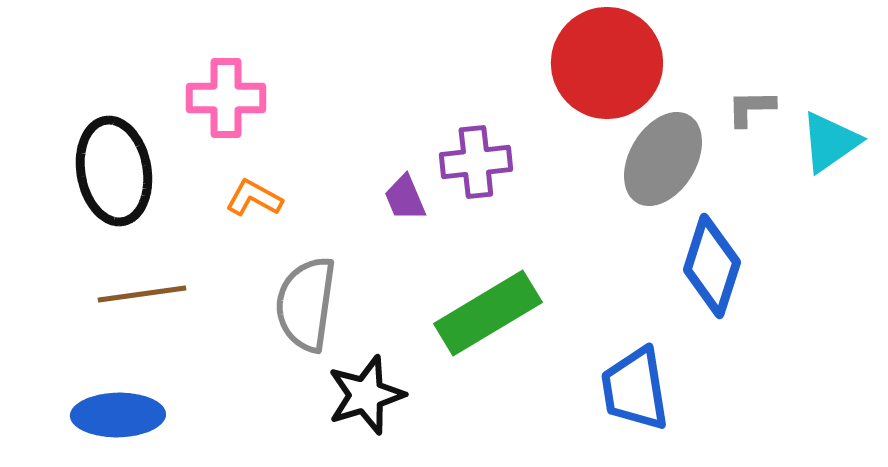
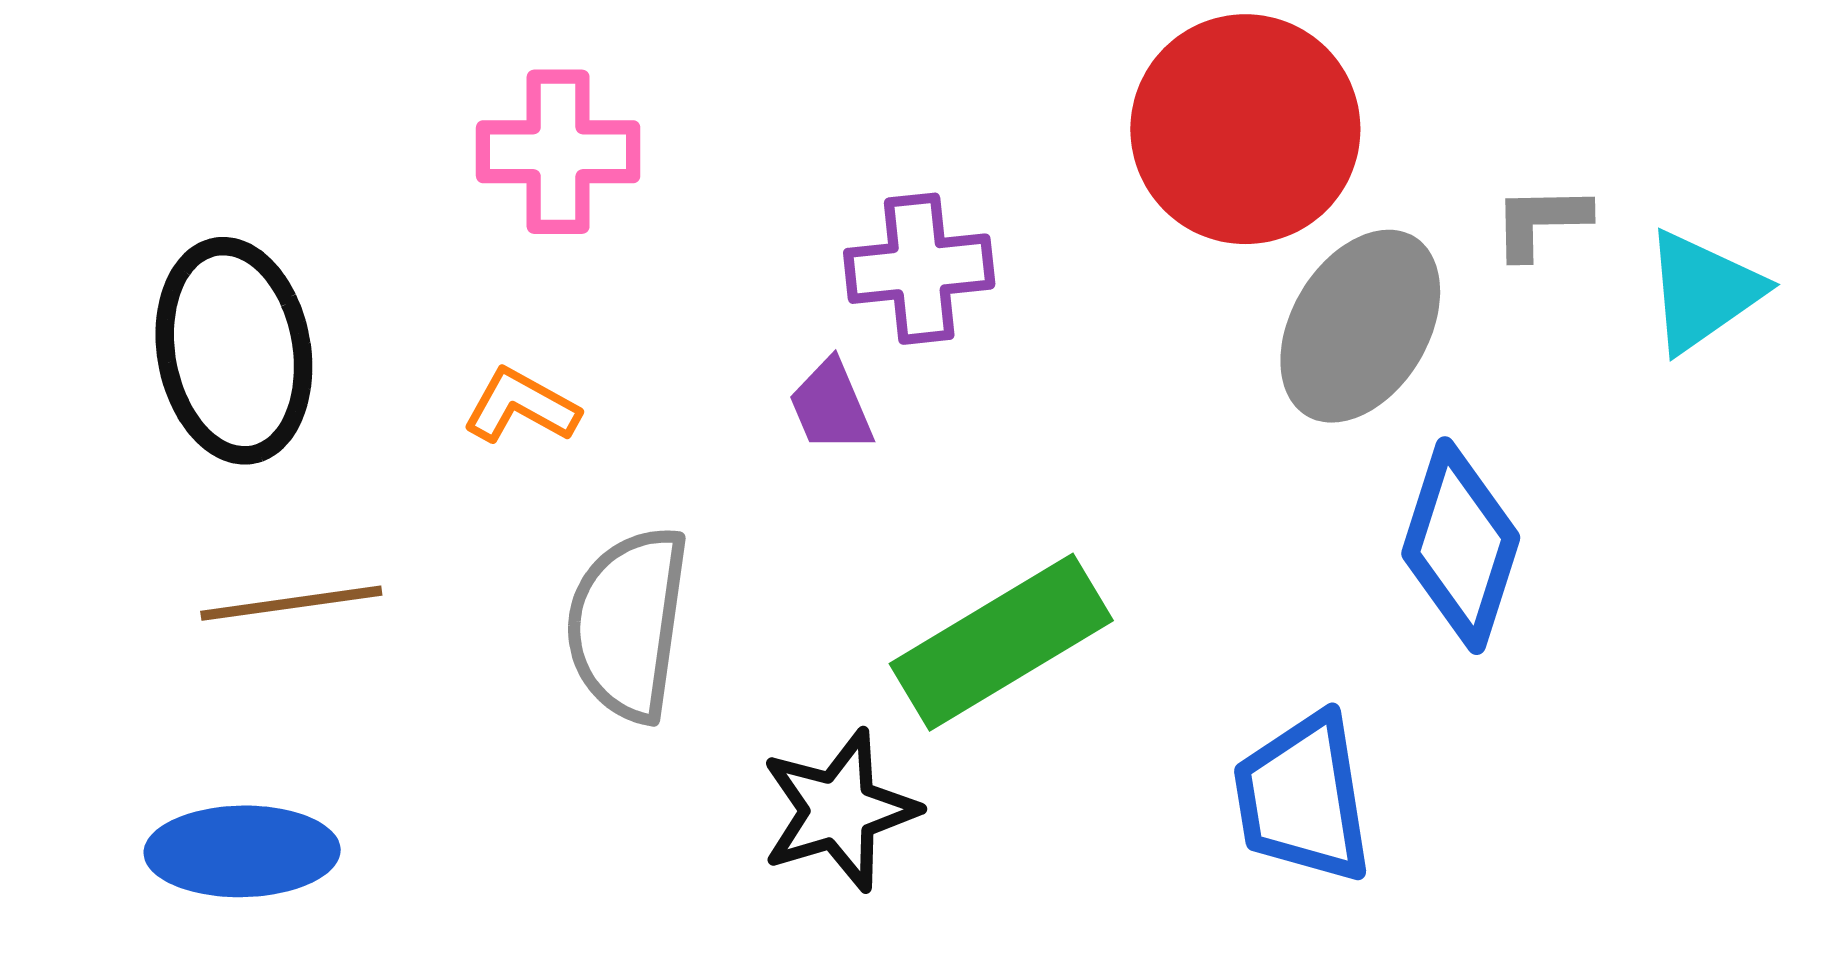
pink cross: (226, 98) -> (558, 152), moved
purple cross: (476, 162) -> (919, 269), moved
black star: (366, 395) -> (839, 810), moved

